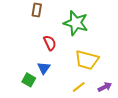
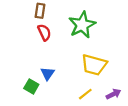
green star: (76, 23) -> (82, 25), turned 30
red semicircle: (50, 43) -> (44, 32), moved

